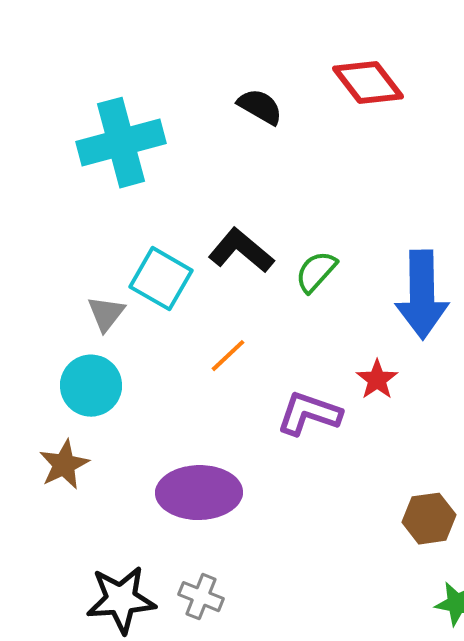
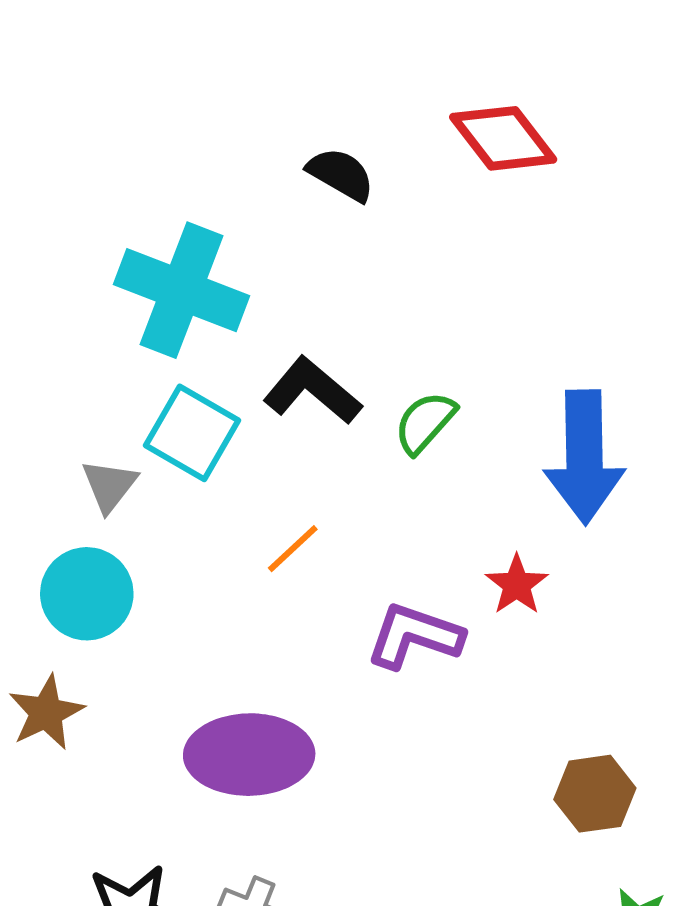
cyan cross: (121, 143) -> (181, 290), moved, turned 36

